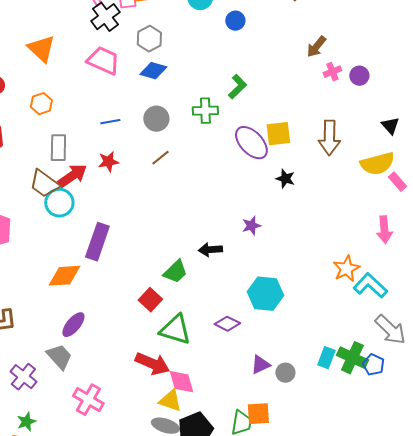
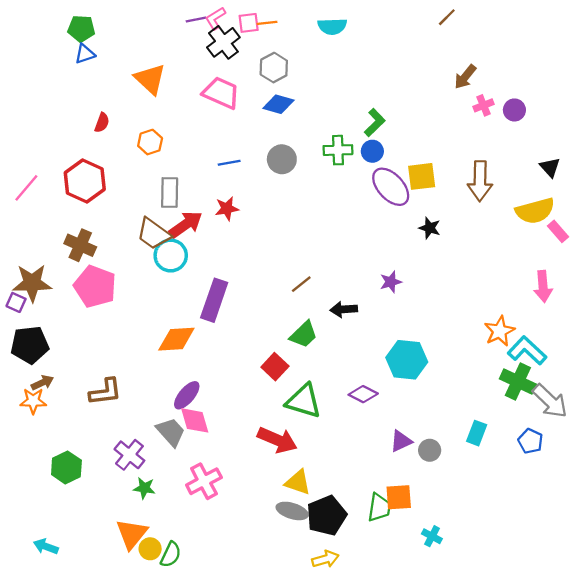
blue circle: (235, 21) -> (372, 151), moved
brown line: (160, 158) -> (301, 284), moved
green cross: (352, 358) -> (518, 382), moved
pink diamond: (181, 382) -> (195, 420), moved
pink cross: (88, 400) -> (204, 481), turned 32
green star: (26, 422) -> (144, 488), moved, turned 30

